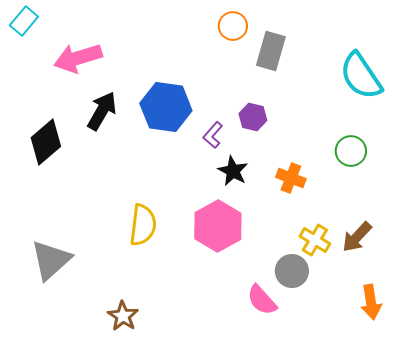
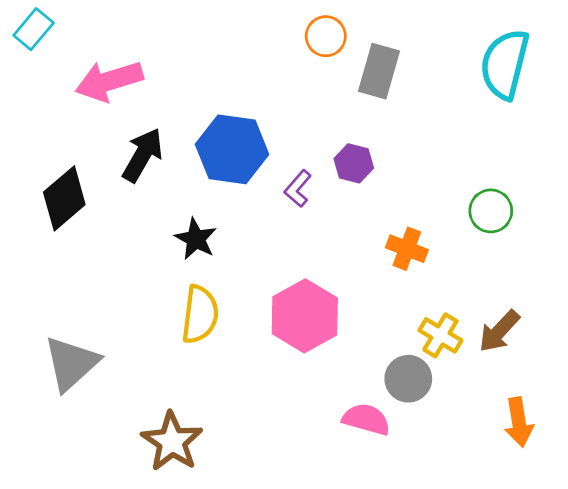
cyan semicircle: (361, 76) -> (505, 64), moved, turned 48
black star: (233, 171) -> (196, 239), moved
pink semicircle: (262, 300) -> (366, 419), turned 148
brown star: (123, 316) -> (172, 442), size x1.4

